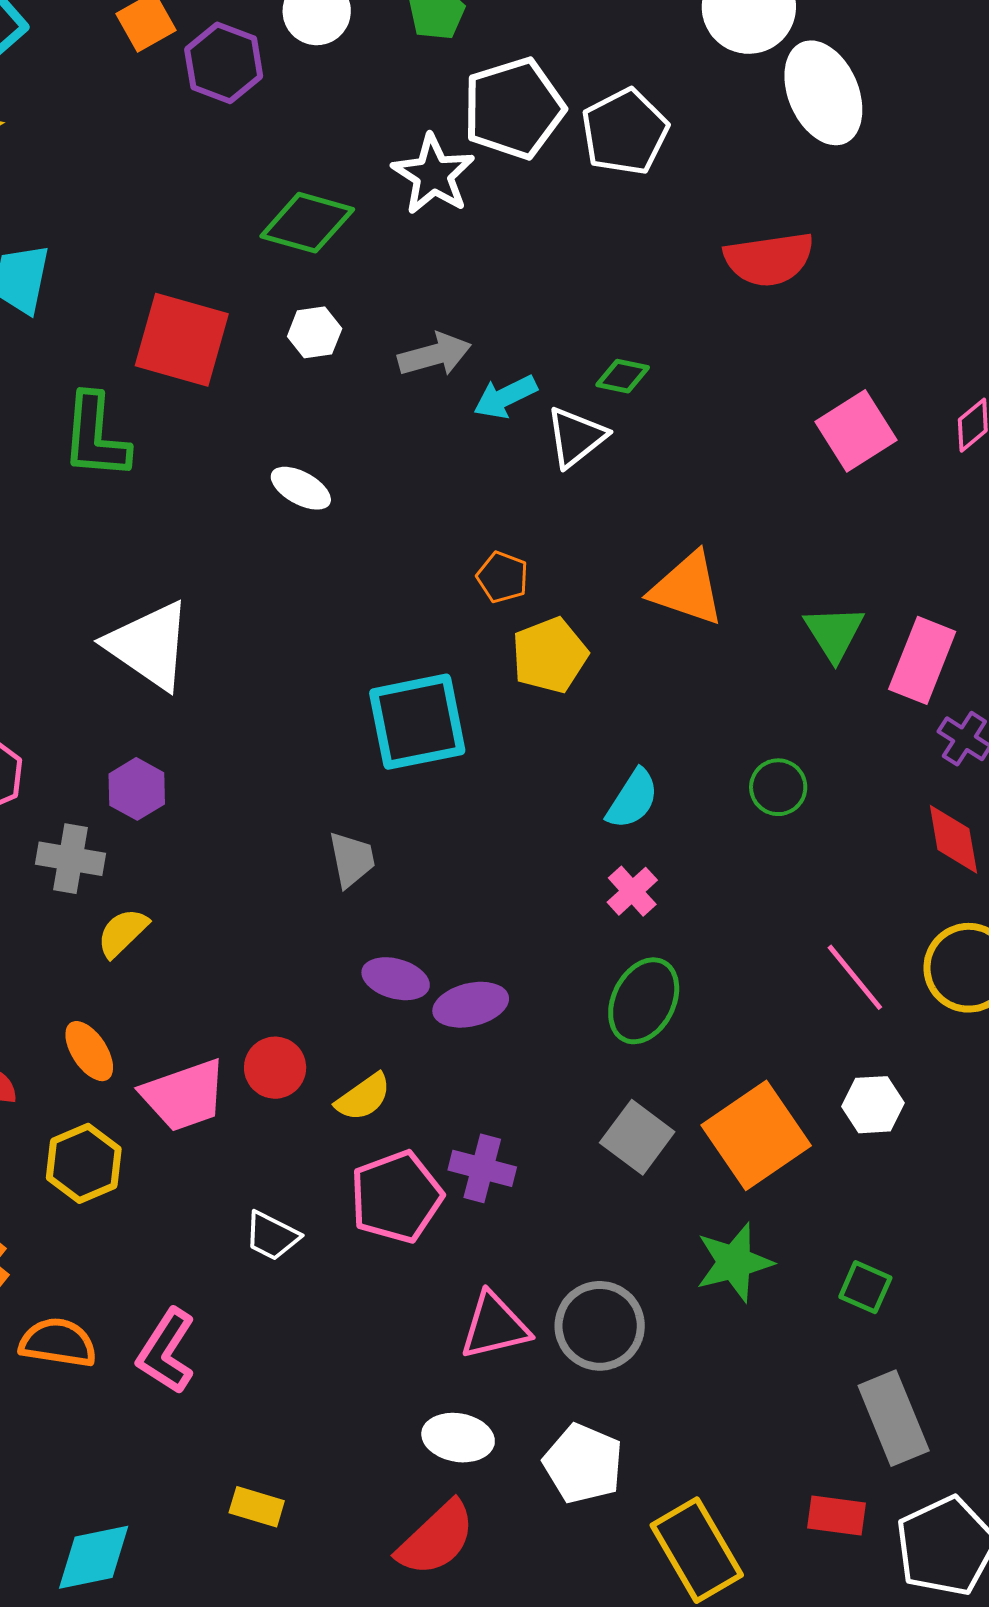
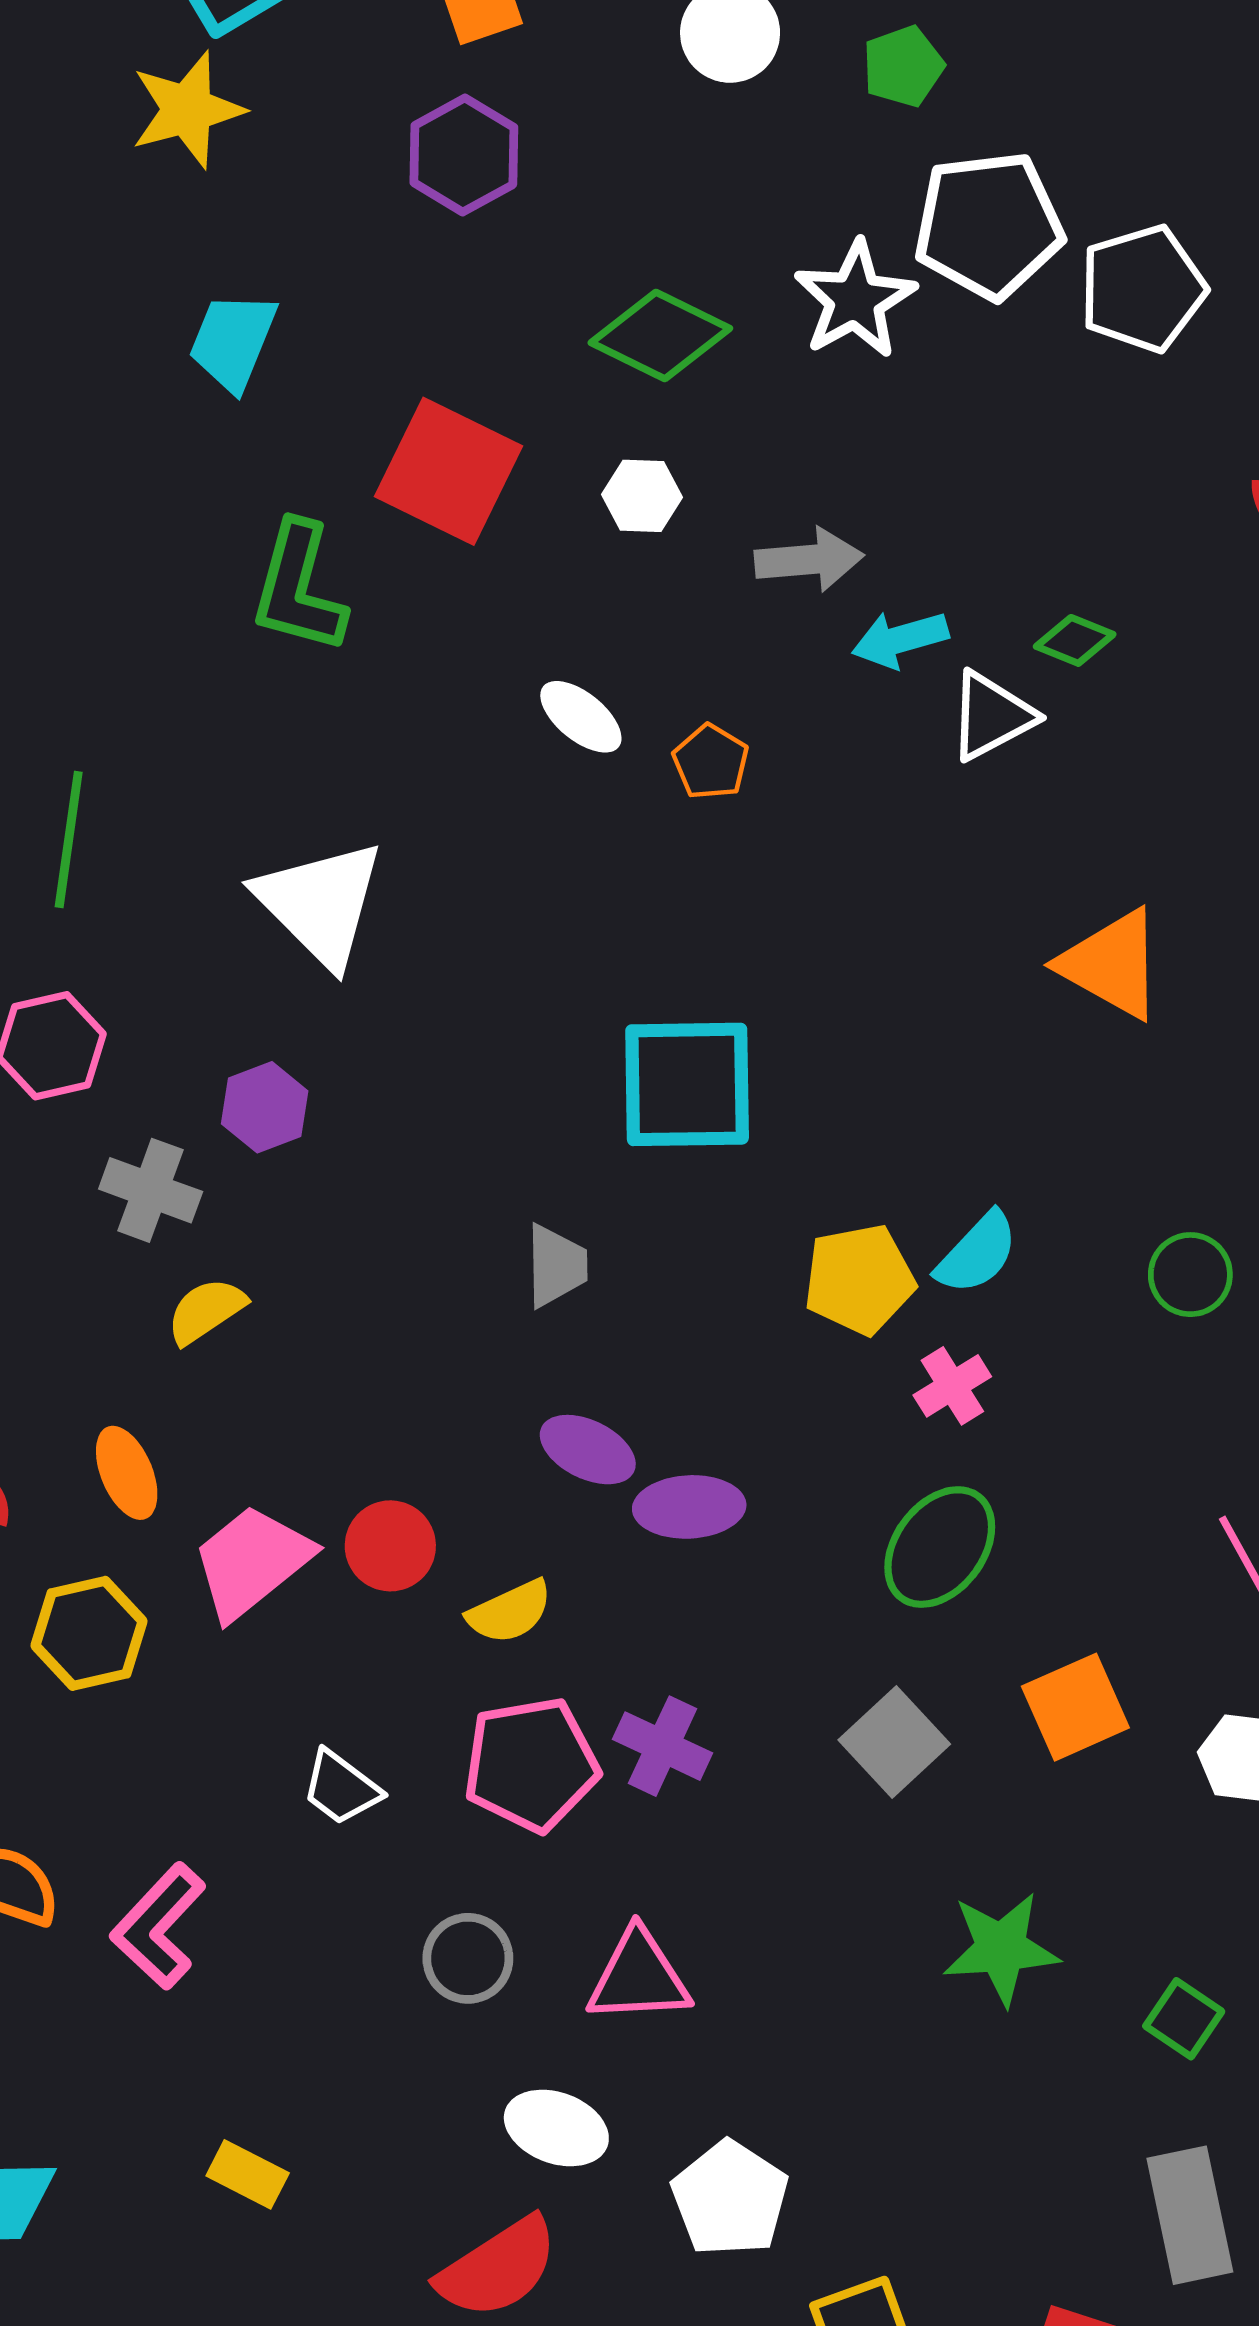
purple hexagon: (224, 63) -> (464, 155), moved
orange pentagon: (503, 577) -> (711, 762), moved
yellow pentagon: (550, 655) -> (859, 1279), moved
pink trapezoid: (184, 1095) -> (252, 1562), turned 150
orange square: (756, 1135) -> (1075, 1707), moved, size x0.7
gray circle: (600, 1326) -> (468, 1958), moved, size x0.7

